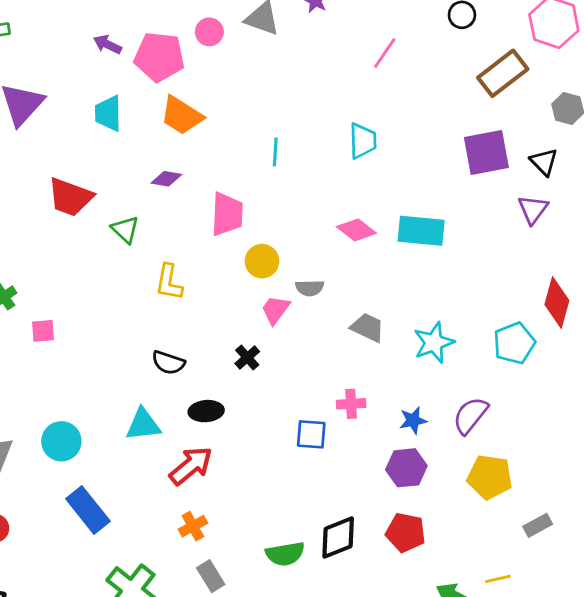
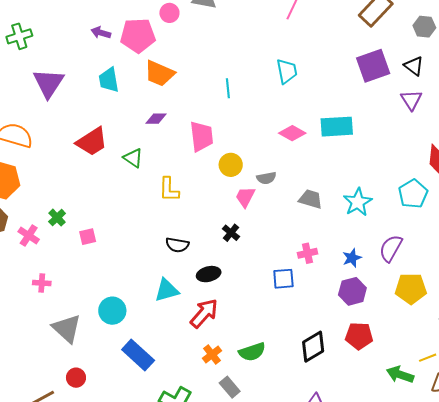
red trapezoid: (70, 197) -> (92, 142), turned -44
green semicircle: (285, 554) -> (252, 352), moved

